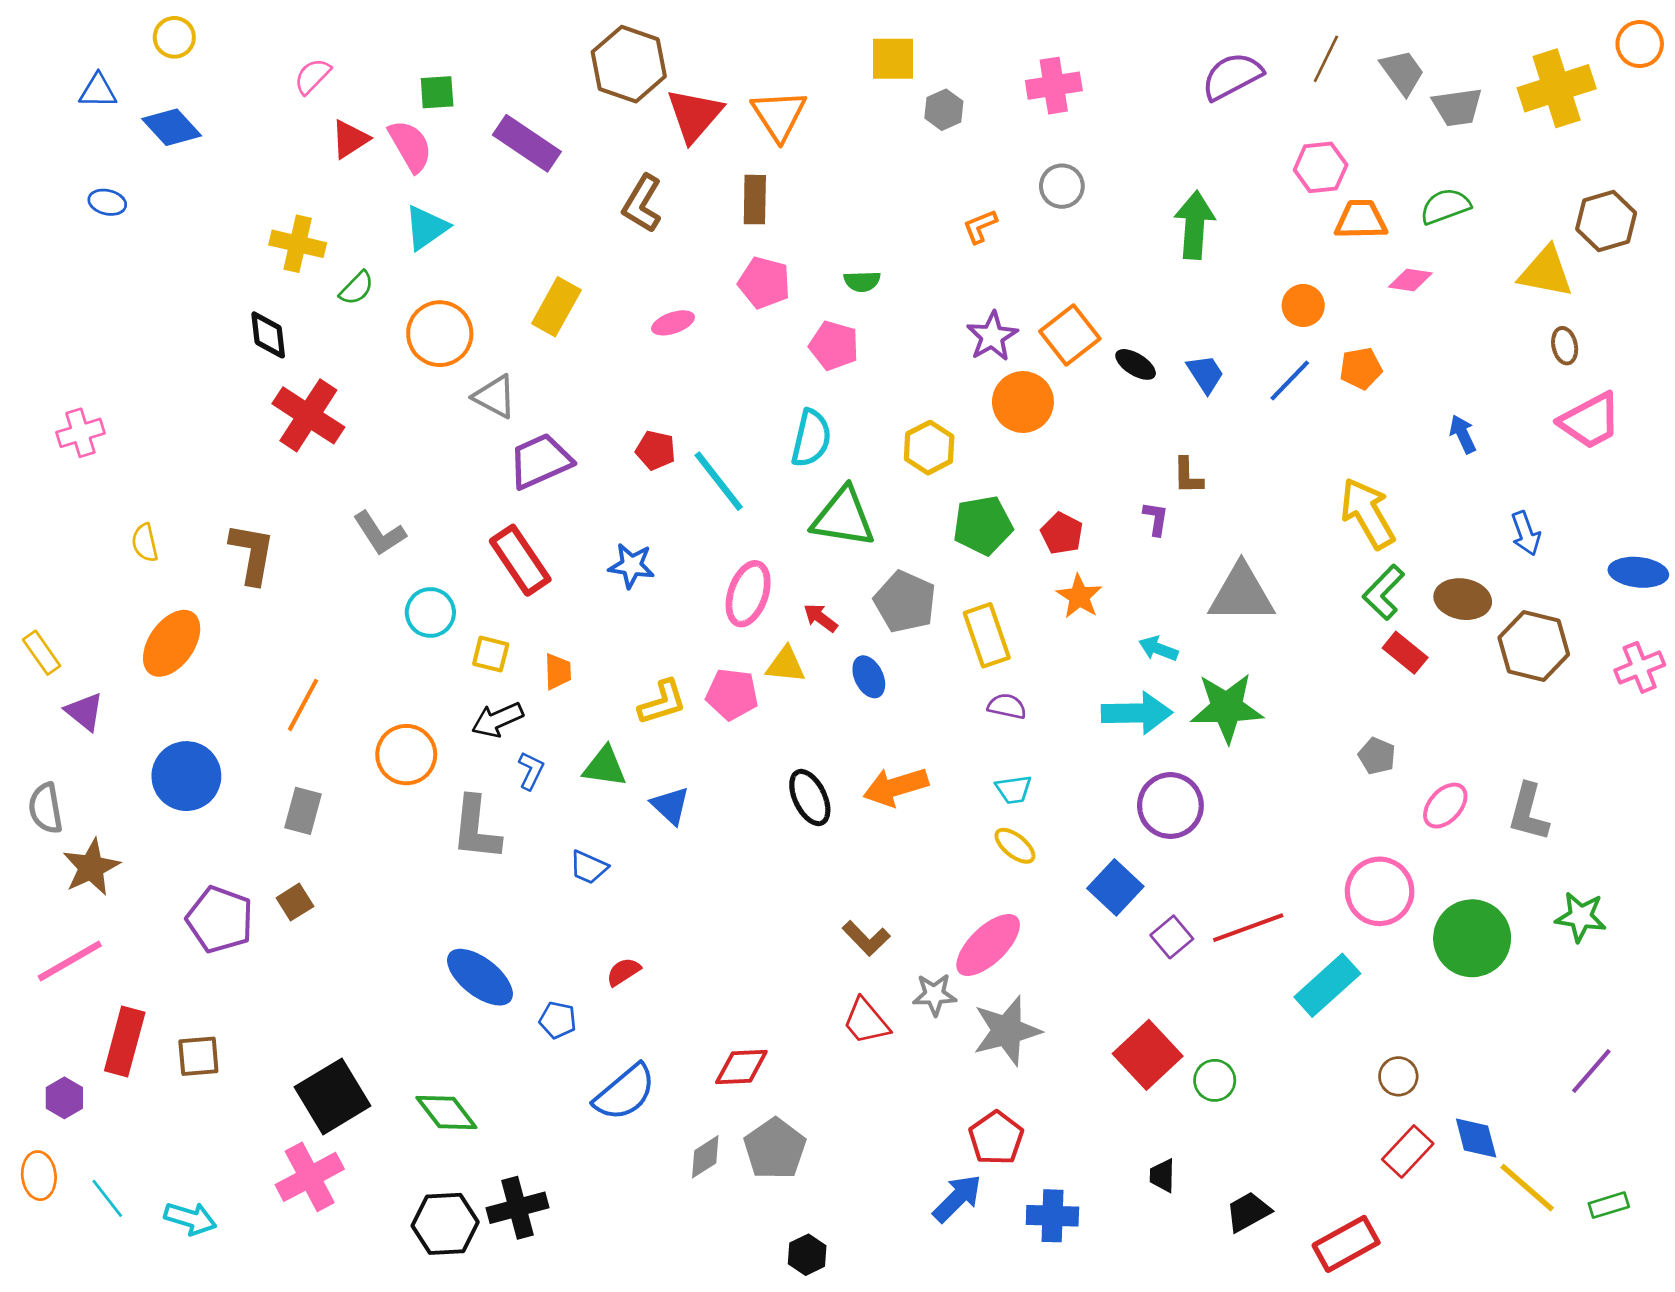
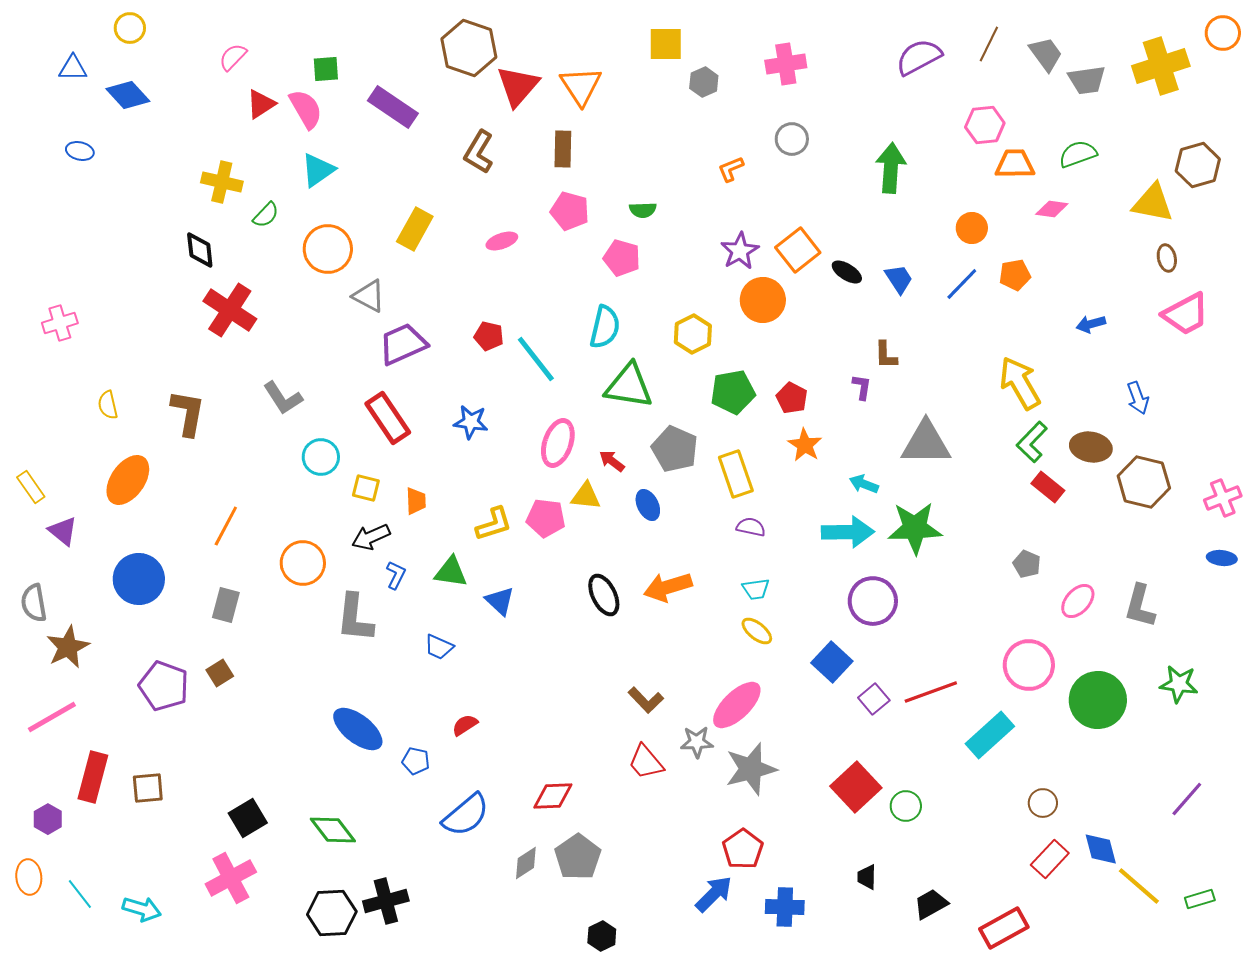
blue arrow: (1463, 434) -> (1091, 324), turned -80
blue ellipse: (1638, 572) -> (1222, 558), moved, size x0.7
black square: (332, 1096) -> (248, 818), size x0.7

